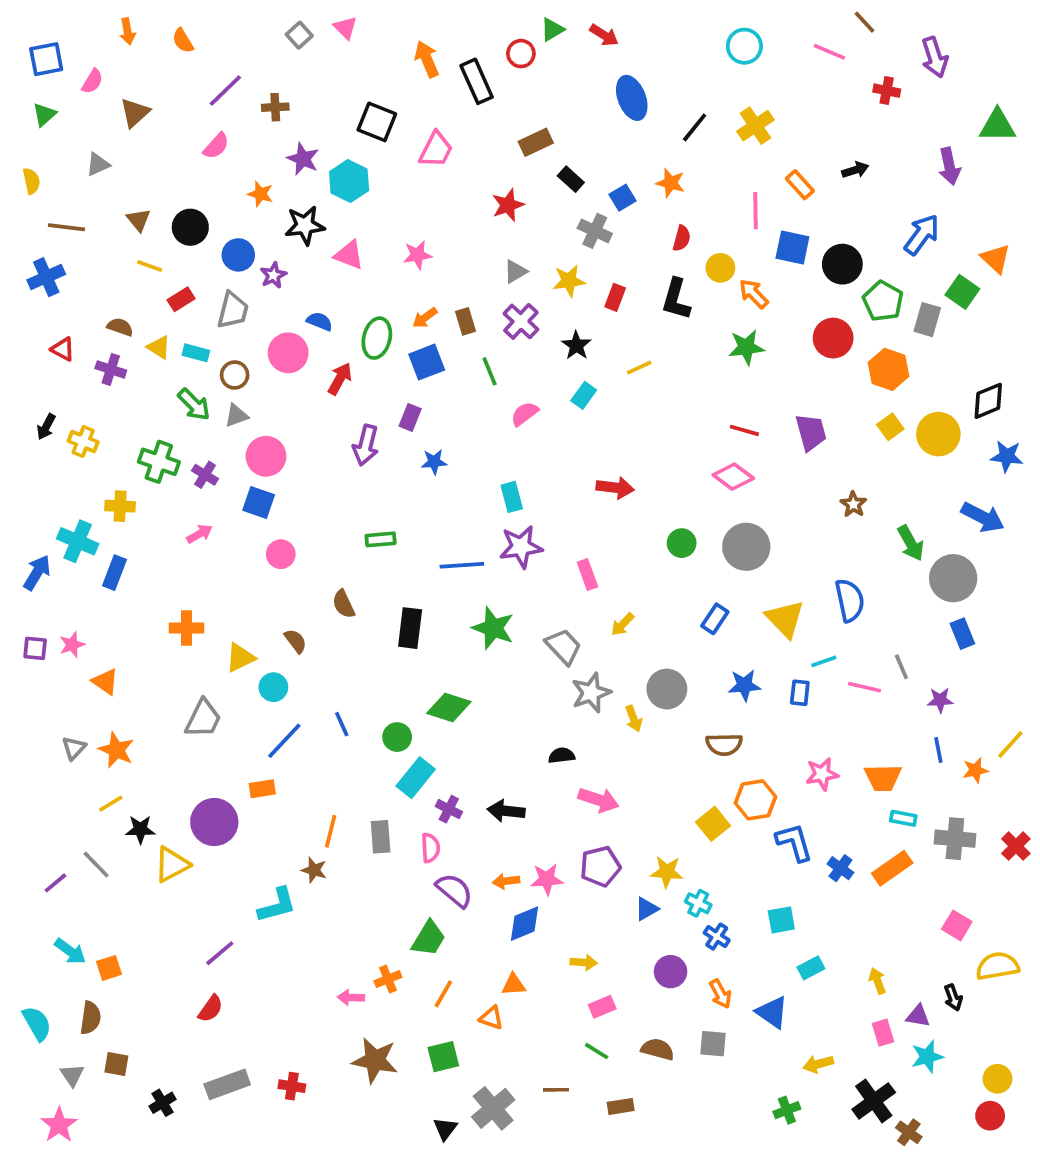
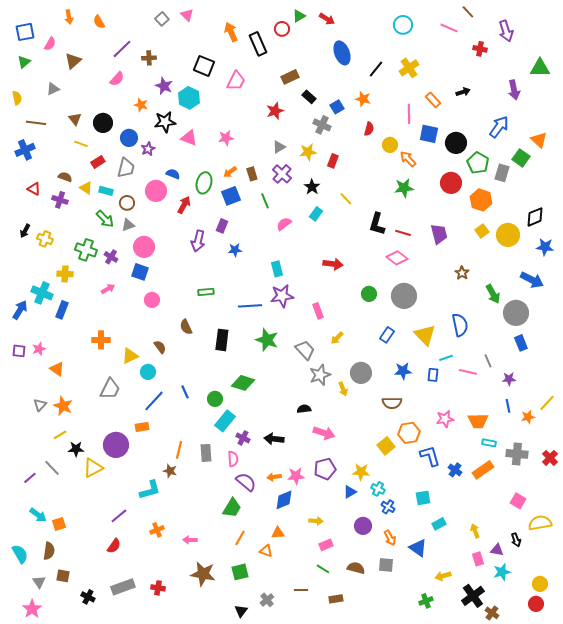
black L-shape: (676, 299) -> (377, 224), moved
yellow line: (639, 368) -> (346, 199), turned 72
orange cross: (388, 979) -> (157, 530), moved
black cross: (163, 1103) -> (88, 597), turned -32
gray cross: (493, 1108) -> (267, 600), size x0.6

